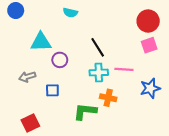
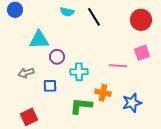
pink square: (149, 45) -> (142, 53), moved
black line: (98, 47) -> (94, 17), moved
cyan cross: (99, 73) -> (79, 72), moved
blue star: (150, 88) -> (132, 103), moved

